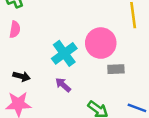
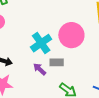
gray rectangle: (116, 69) -> (57, 62), moved

